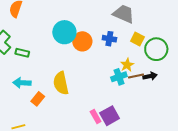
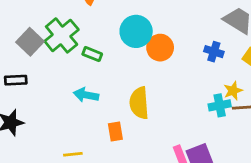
cyan circle: (64, 32) -> (136, 31), moved
orange circle: (82, 41) -> (160, 48), moved
orange rectangle: (38, 99) -> (115, 131), moved, turned -56

